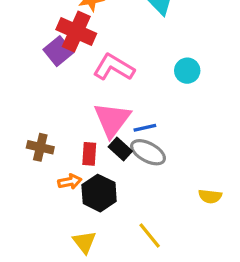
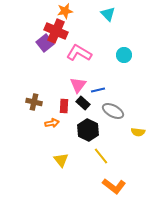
pink triangle: (112, 120) -> (78, 85), size x0.7
gray ellipse: (148, 152) -> (113, 111), moved
black hexagon: (99, 193) -> (88, 130), moved

